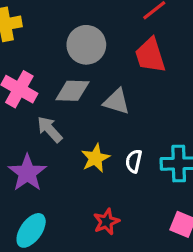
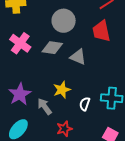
gray arrow: (50, 129) -> (45, 107), moved
white semicircle: (134, 161) -> (85, 104), moved

